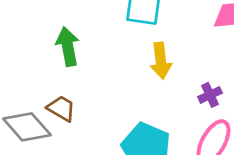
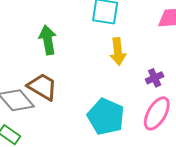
brown trapezoid: (61, 108) -> (42, 87), size x1.4

